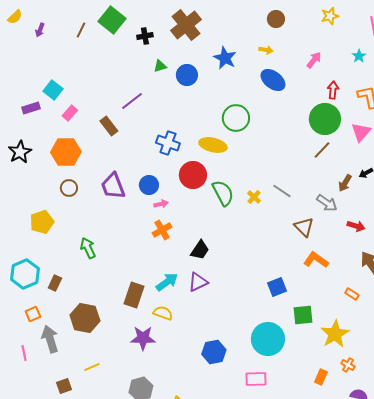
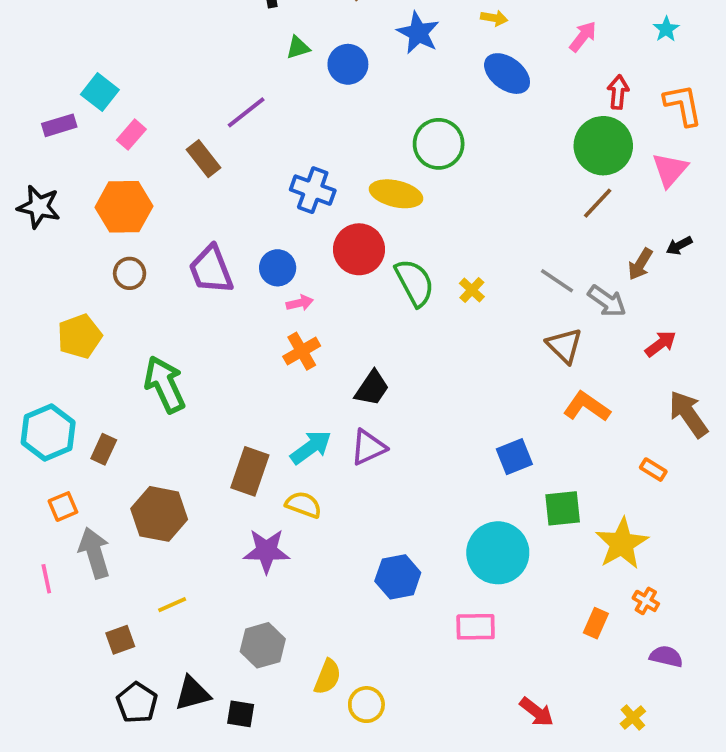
black star: (20, 152) -> (39, 207), turned -30
gray line: (282, 191) -> (557, 281), moved
red arrow: (356, 226) -> (661, 344), turned -54
green arrow: (88, 248) -> (165, 384), size x1.4

